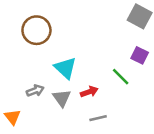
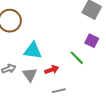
cyan triangle: (65, 68) -> (33, 51), turned -36

